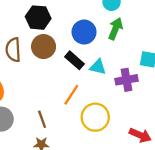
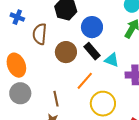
blue circle: (84, 32) -> (92, 27), moved
brown circle: (44, 47) -> (66, 52), moved

